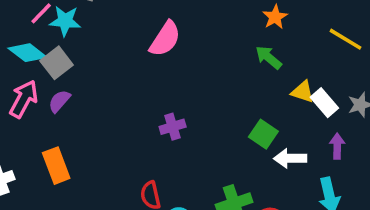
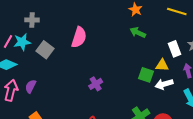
gray square: (57, 63) -> (45, 50), moved
yellow triangle: (303, 92) -> (162, 65), moved
white rectangle: (324, 103) -> (175, 49), turned 35

